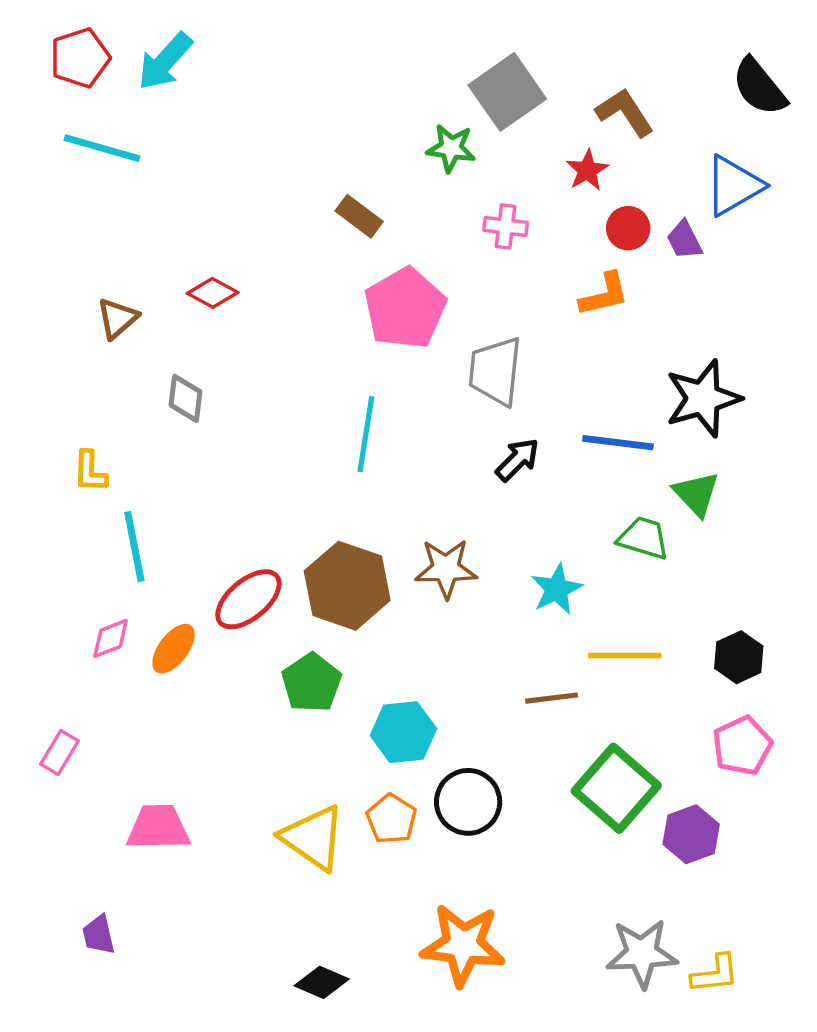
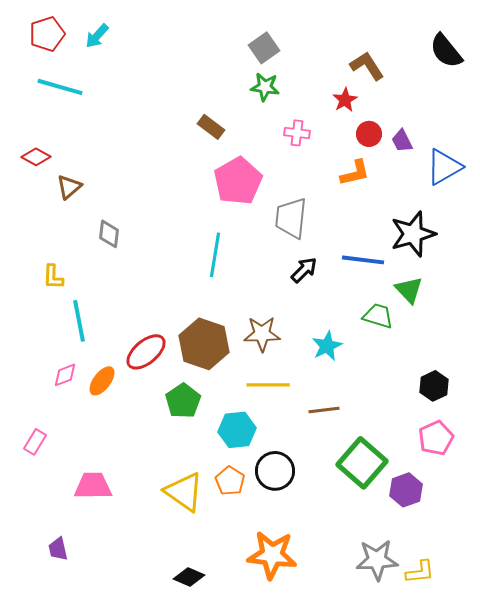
cyan arrow: (165, 61) -> (97, 36), size x0.7
gray square: (507, 92) -> (264, 48), moved, size x0.7
blue triangle: (734, 186) -> (444, 167), moved
red diamond: (213, 293) -> (36, 157), moved
yellow line: (625, 655) -> (268, 385), moved

